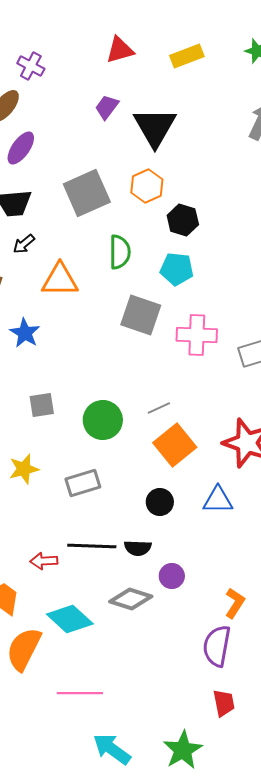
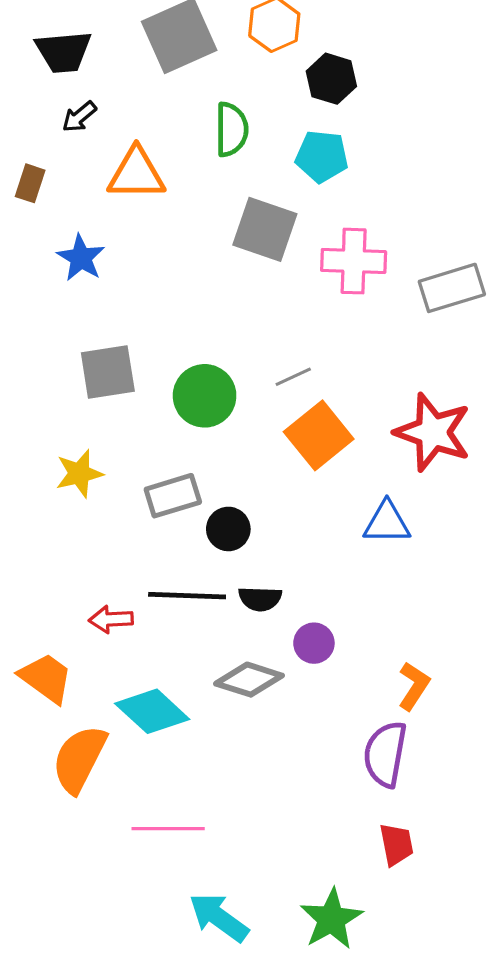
gray square: (42, 405) -> (108, 372), size x1.4
black circle: (160, 502) -> (228, 529), moved

